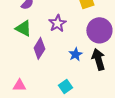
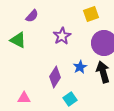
green triangle: (23, 28) -> (18, 40), moved
purple diamond: (39, 48) -> (55, 77), moved

